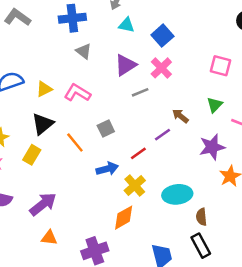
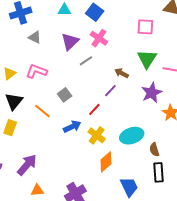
green triangle: (215, 105) -> (147, 59), size x1.5
orange diamond: (124, 218) -> (106, 162), moved
black rectangle: (201, 246) -> (158, 172), turned 36

